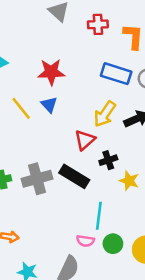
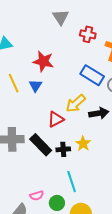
black cross: (108, 160) -> (63, 149), moved
yellow star: (129, 181) -> (83, 144), moved
cyan line: (99, 216) -> (72, 182), moved, turned -40
pink semicircle: (85, 241) -> (37, 196), turned -40

